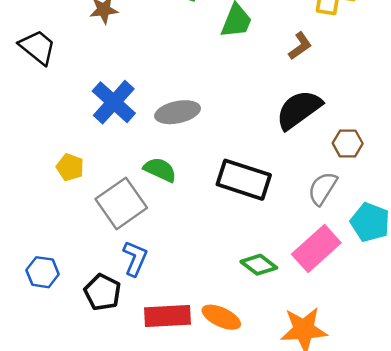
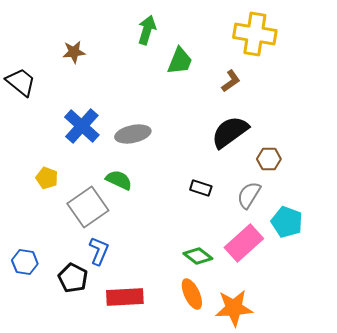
black rectangle: (244, 180) -> (201, 188), moved, size x0.5
orange ellipse: (221, 317) -> (192, 294), moved, turned 40

